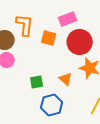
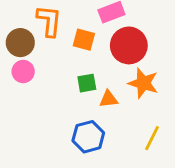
orange triangle: (66, 79) -> (109, 99), turned -48
green square: (37, 82) -> (87, 83), moved

